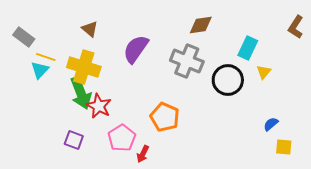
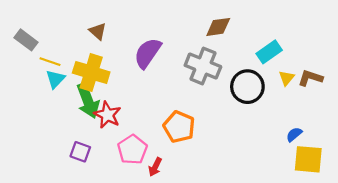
brown L-shape: (296, 27) -> (310, 78), moved, turned 75
cyan rectangle: (248, 48) -> (269, 52), turned 30
cyan triangle: (40, 70) -> (55, 79), moved
yellow square: (284, 147) -> (308, 159), size x1.6

